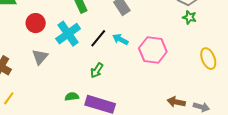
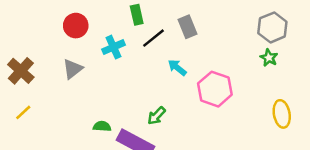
cyan cross: (68, 34) -> (113, 47), size x0.7
black line: (98, 38) -> (154, 38), moved
green arrow: (97, 70) -> (157, 116), moved

